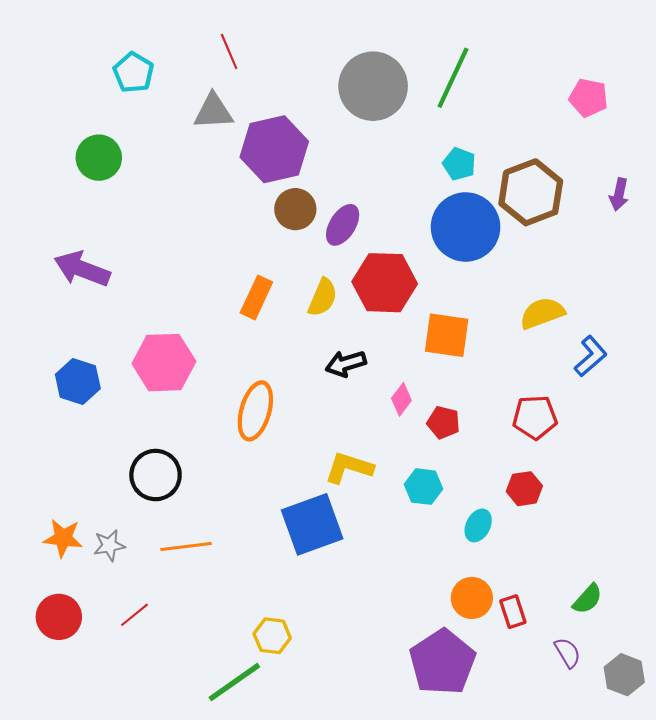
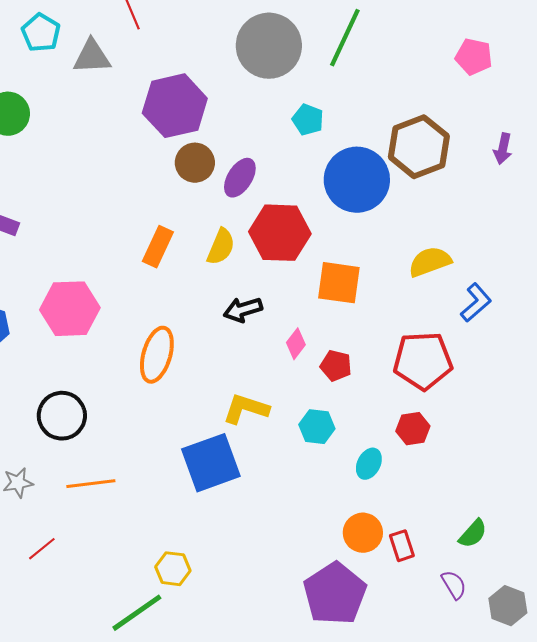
gray triangle: (213, 111) -> (92, 57), moved
cyan pentagon: (459, 164) -> (308, 120), moved
red pentagon: (535, 417) -> (423, 361), size x1.4

